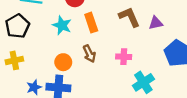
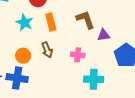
purple triangle: (156, 23) -> (104, 35), moved
cyan cross: (143, 82) -> (94, 79), turned 30

